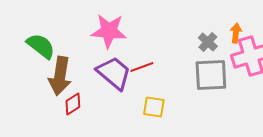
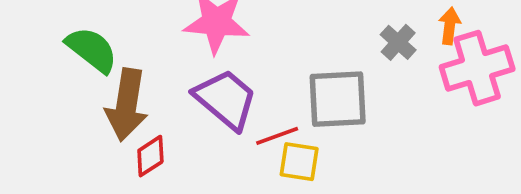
red line: (142, 67) -> (277, 136), moved
gray square: (211, 75) -> (338, 99), moved

